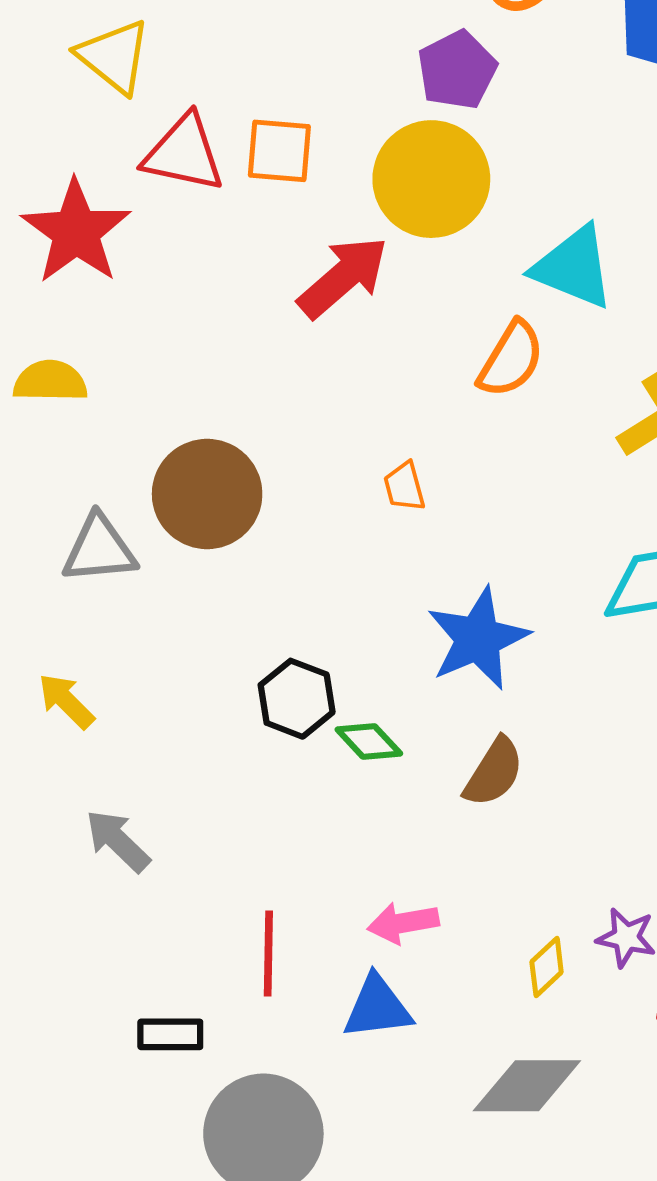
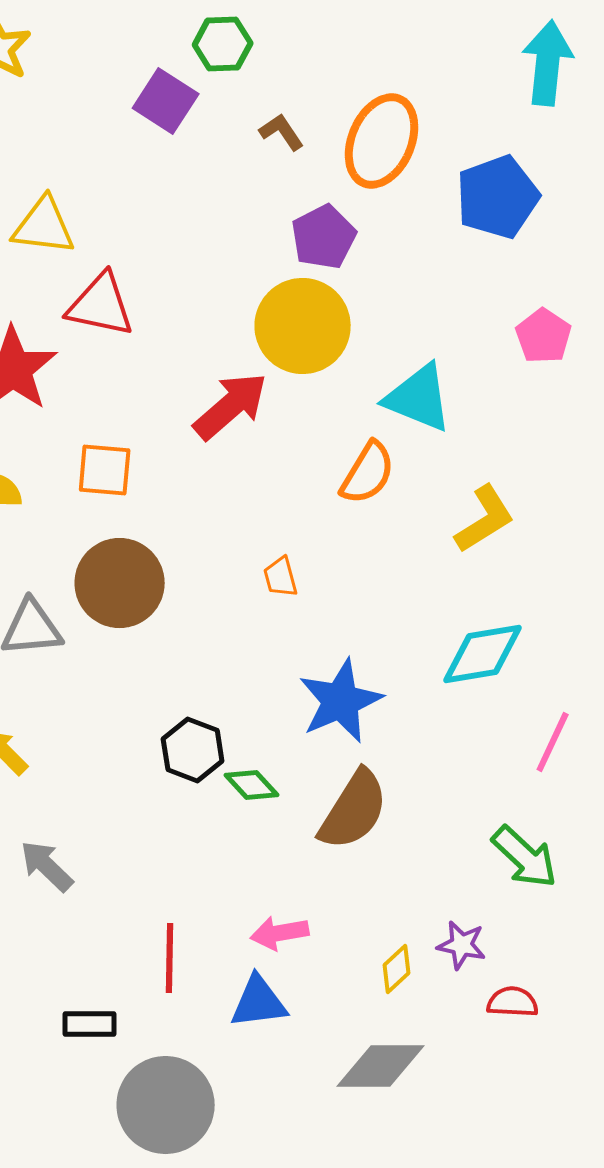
yellow triangle: (114, 57) -> (44, 226), turned -32
orange square: (279, 151) -> (105, 470), moved
brown semicircle: (494, 772) -> (354, 810), size x1.4

